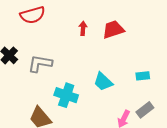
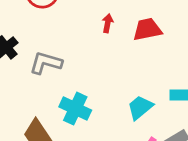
cyan trapezoid: (103, 82) -> (140, 107), moved, turned 90

